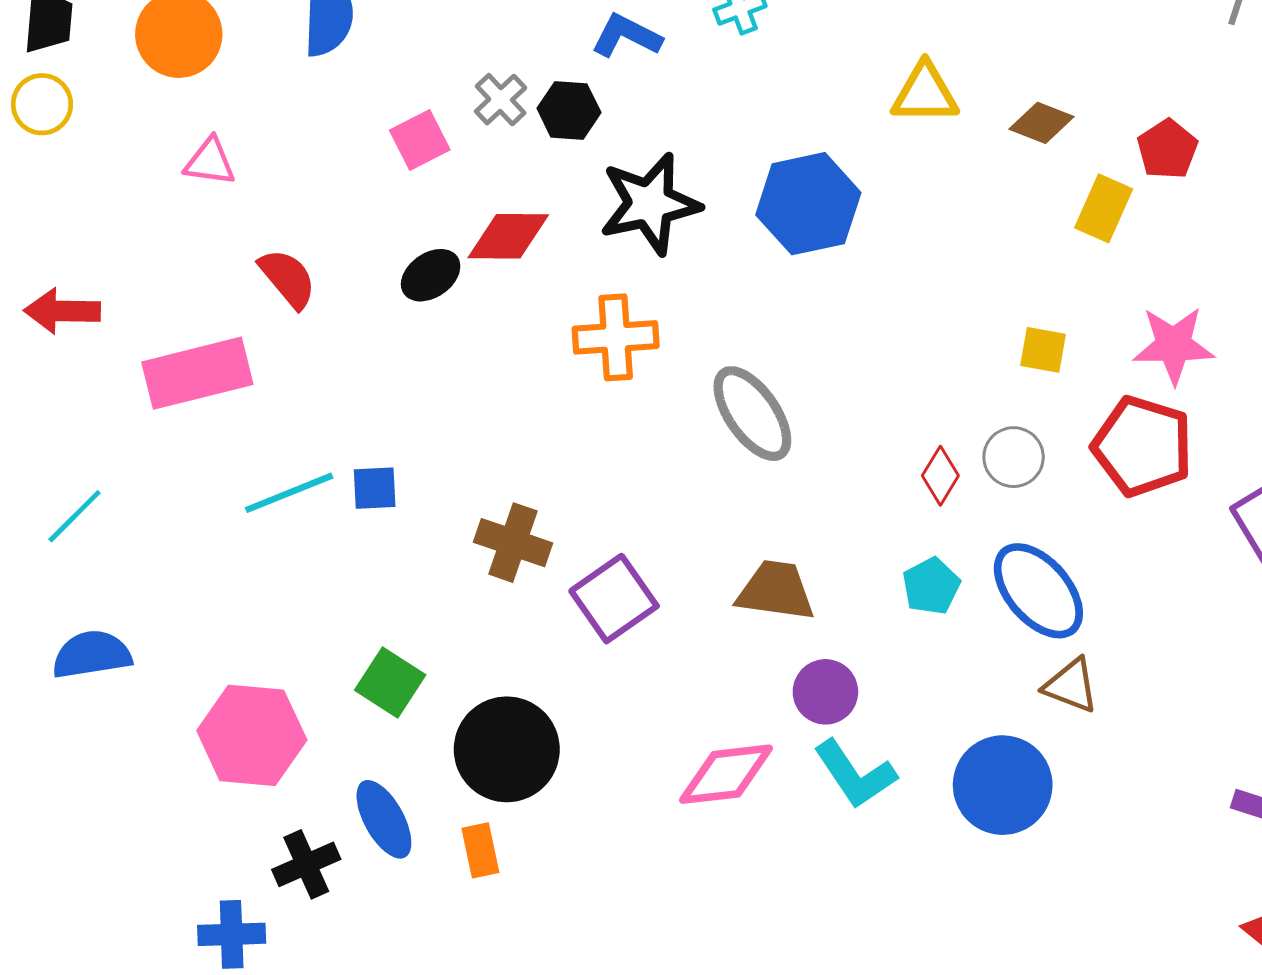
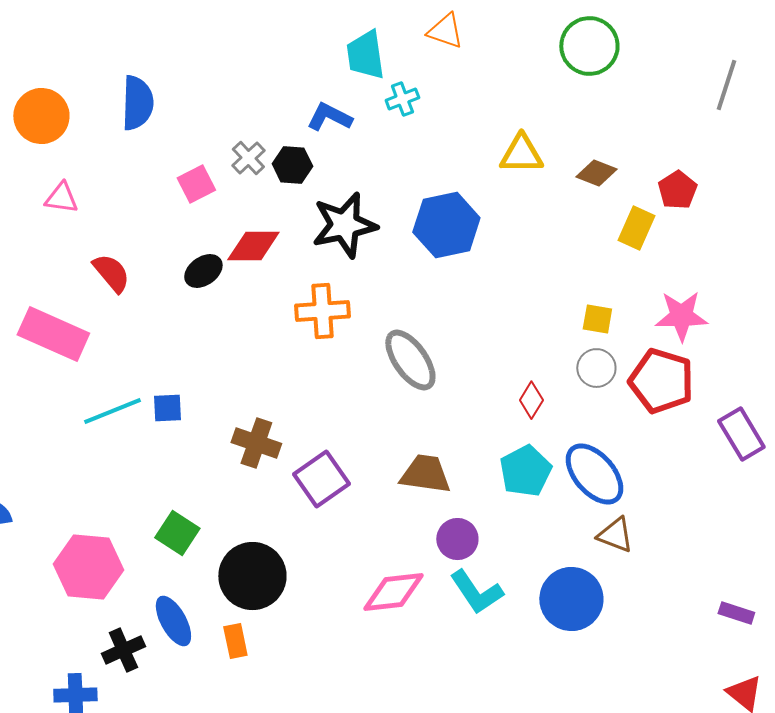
pink rectangle: (197, 373) -> (53, 334), turned 38
gray circle: (1014, 457) -> (596, 368), moved
cyan pentagon: (931, 586) -> (525, 471), size x1.4

